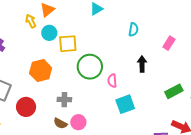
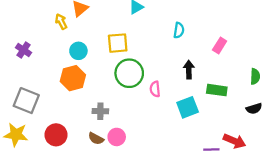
cyan circle: (49, 33) -> (78, 51), moved
yellow square: (68, 44) -> (118, 43), moved
green rectangle: (174, 91) -> (217, 90), moved, turned 36
cyan square: (125, 104) -> (188, 107), moved
red circle: (26, 107) -> (56, 135), moved

